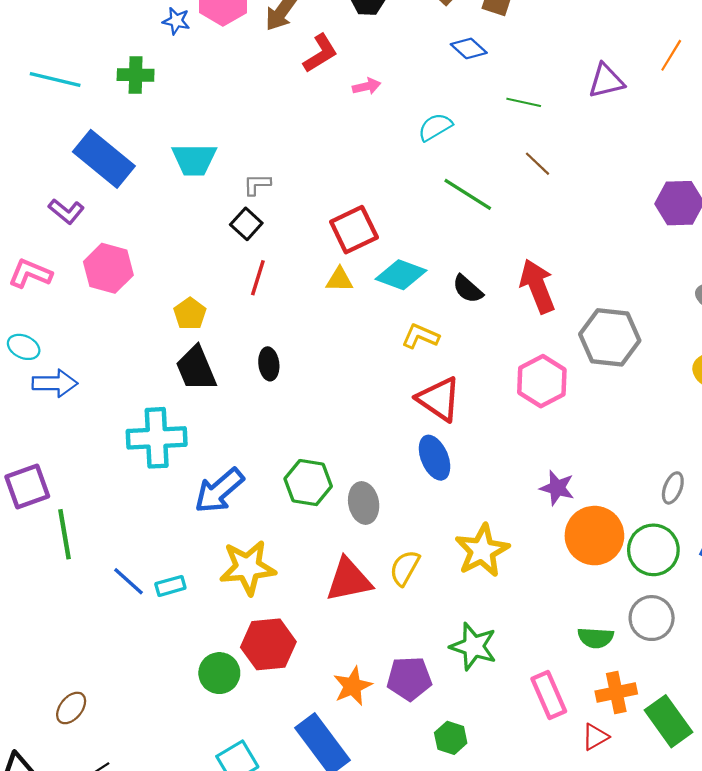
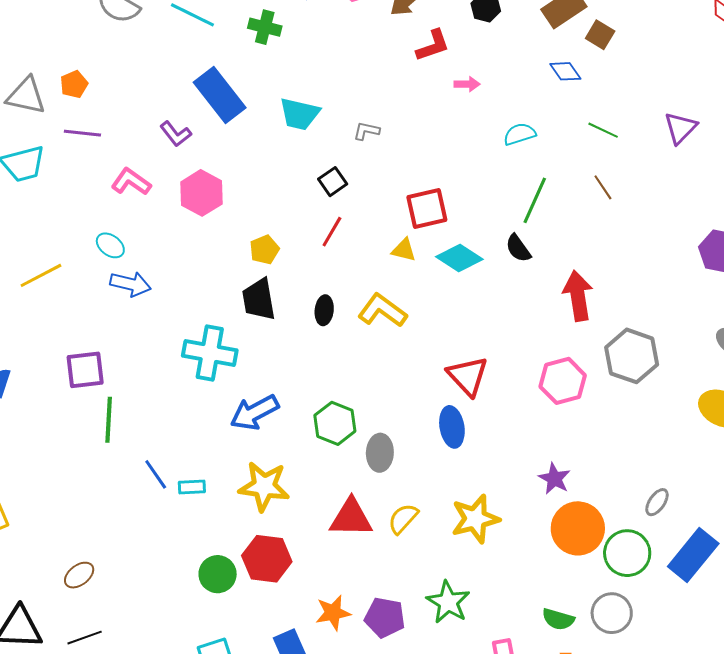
purple triangle: (606, 81) -> (680, 128), turned -45
gray L-shape: (257, 184) -> (366, 131), moved
green line: (468, 194) -> (535, 200), turned 69
black semicircle: (468, 289) -> (518, 248), moved
yellow L-shape: (420, 336) -> (382, 311), moved, size x1.4

